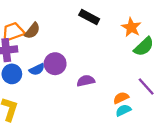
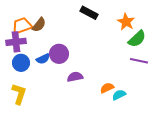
purple semicircle: (86, 81) -> (75, 77), moved
purple line: (146, 86) -> (139, 61), moved, turned -36
orange semicircle: (121, 98) -> (107, 88), moved

